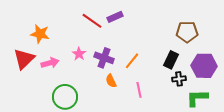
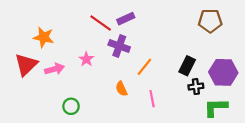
brown pentagon: (187, 32) -> (210, 21), moved
purple cross: (104, 58) -> (119, 46), moved
green circle: (65, 97) -> (71, 106), size x0.6

